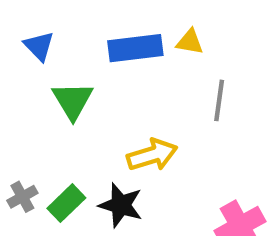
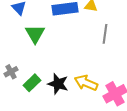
yellow arrow: (152, 155) -> (86, 83), moved, turned -140
gray cross: (22, 197) -> (11, 72), moved

